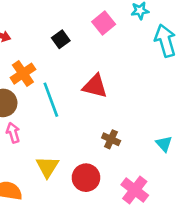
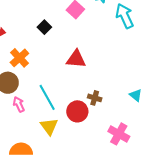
cyan line: (51, 100) -> (47, 97), moved
red circle: (86, 178) -> (77, 111), moved

